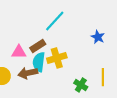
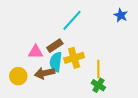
blue star: (98, 37) -> (121, 15), moved
yellow line: (103, 77) -> (98, 69), moved

